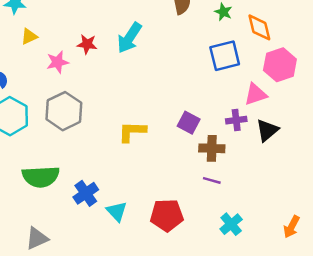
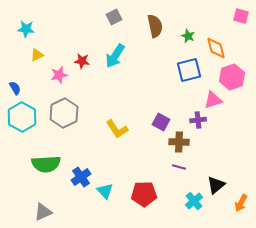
black triangle: (267, 130) -> (216, 185), moved
yellow L-shape: (132, 132) -> (117, 129), turned -125

